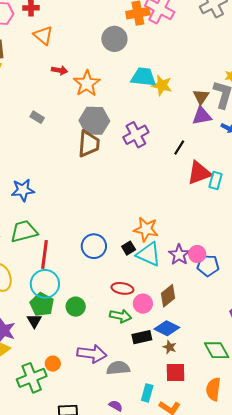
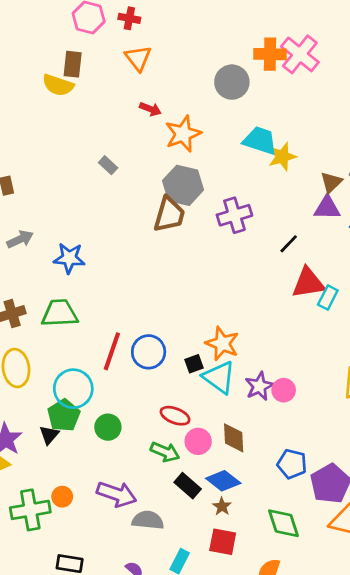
yellow star: (162, 85) -> (282, 157), turned 30
red line: (45, 255) -> (112, 351), moved
blue pentagon: (208, 266) -> (292, 464), moved
brown diamond: (168, 296) -> (234, 438), turned -65
black rectangle: (142, 337) -> (188, 486), turned 42

